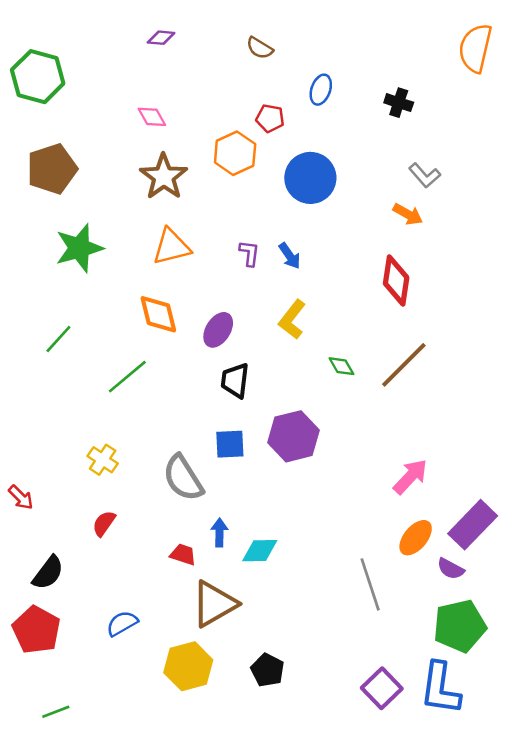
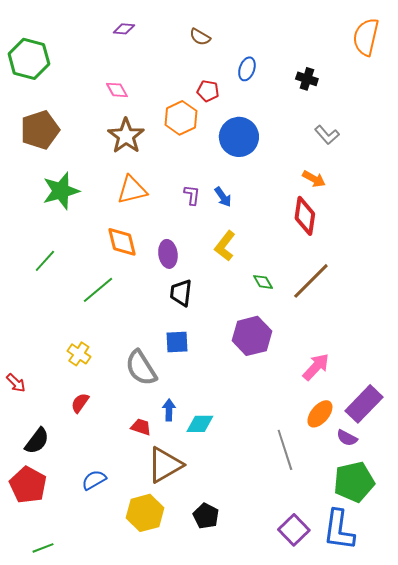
orange arrow: (408, 214) -> (314, 179), moved
purple ellipse: (218, 330) -> (168, 254), turned -40
purple hexagon: (293, 436) -> (252, 336), moved

